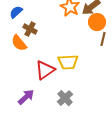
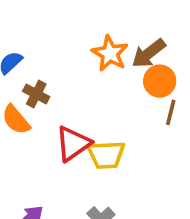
red triangle: (45, 70) -> (73, 144), moved

